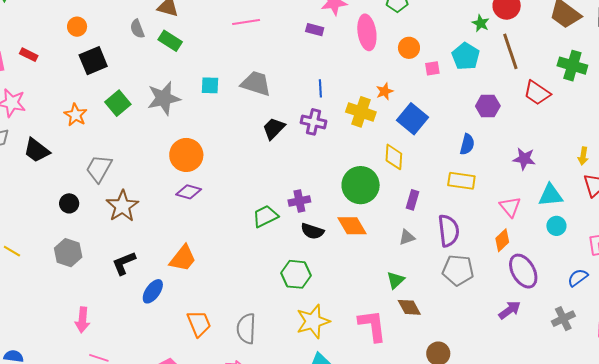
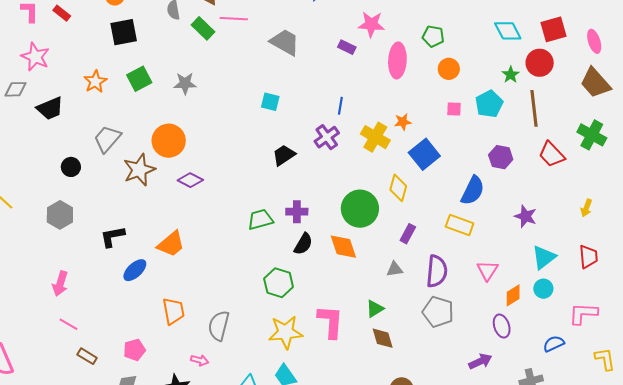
pink line: (246, 22) -> (234, 19), moved
orange circle: (409, 48) -> (449, 69), moved
gray trapezoid: (256, 83) -> (285, 42), moved
cyan square: (210, 85) -> (270, 102), moved
gray star: (164, 98) -> (185, 83), size x0.7
purple cross: (313, 122) -> (327, 137), turned 30
black trapezoid: (274, 128) -> (284, 155), moved
blue semicircle: (467, 144) -> (473, 191), size x1.4
black trapezoid: (37, 150) -> (50, 108), turned -72
orange circle: (186, 155) -> (169, 141), moved
yellow arrow: (583, 156) -> (586, 208), moved
cyan triangle: (551, 195) -> (544, 257), turned -44
brown star: (122, 206) -> (139, 170), moved
pink triangle: (510, 207) -> (487, 270), moved
black semicircle: (312, 231) -> (303, 244), turned -90
orange diamond: (502, 240) -> (513, 295), moved
purple ellipse: (523, 271) -> (502, 326), size x0.7
pink L-shape: (372, 326) -> (331, 322), moved

